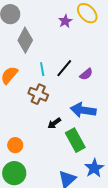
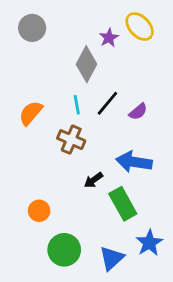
gray diamond: (25, 40) -> (87, 64), moved
green circle: (14, 173) -> (64, 250), moved

